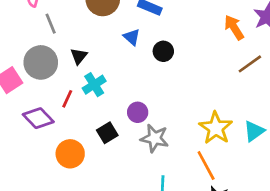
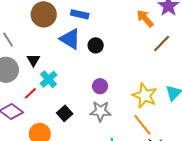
blue triangle: (132, 37) -> (70, 39), size x1.6
red line: (67, 99) -> (30, 93), turned 32
purple circle: (138, 112) -> (100, 86), moved

